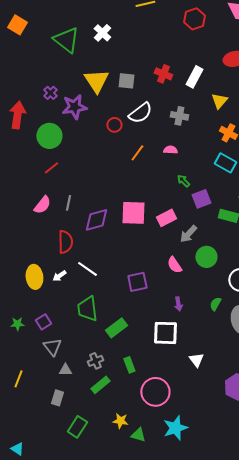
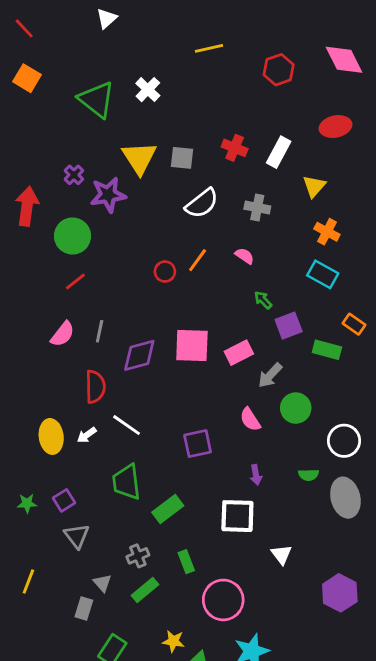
red circle: (114, 125) -> (165, 272), moved
pink semicircle: (170, 150) -> (245, 256), turned 32
green semicircle: (215, 304) -> (309, 475), turned -120
gray triangle: (65, 370) -> (102, 583), moved, turned 48

